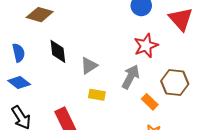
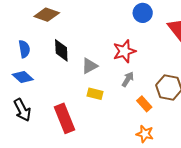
red star: (146, 46) -> (124, 51), moved
gray arrow: (131, 77) -> (128, 79), size x0.7

